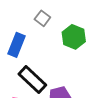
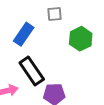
gray square: (42, 18) -> (54, 14), turned 35

